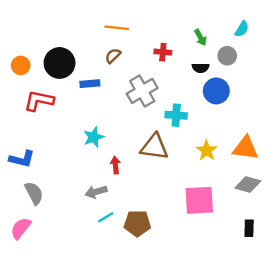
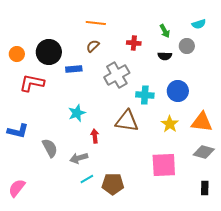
cyan semicircle: (242, 29) -> (199, 24), turned 40
blue circle: (216, 91) -> (178, 91), moved
gray semicircle: (34, 193) -> (50, 148), moved

